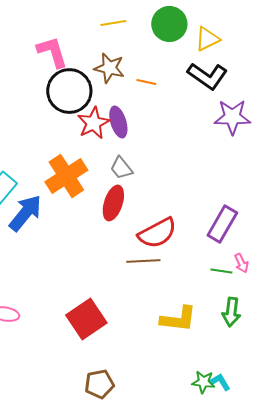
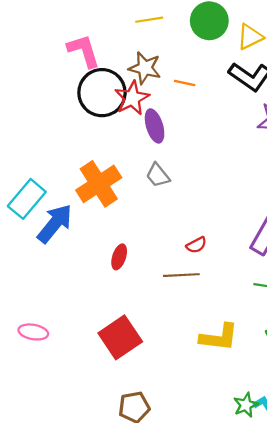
red star: (93, 123) -> (132, 98), moved
red ellipse: (113, 203) -> (119, 257), moved, size x0.7
red semicircle: (157, 233) -> (196, 245), size x0.5
green star: (203, 382) -> (246, 405), turned -30

